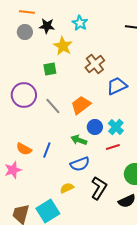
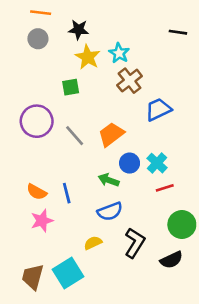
cyan star: (80, 23) -> (119, 53), moved
black star: (47, 26) -> (79, 30), moved
red line: (113, 147) -> (165, 188), moved
blue line: (47, 150) -> (67, 193), turned -35
pink star: (13, 170) -> (42, 221), moved

